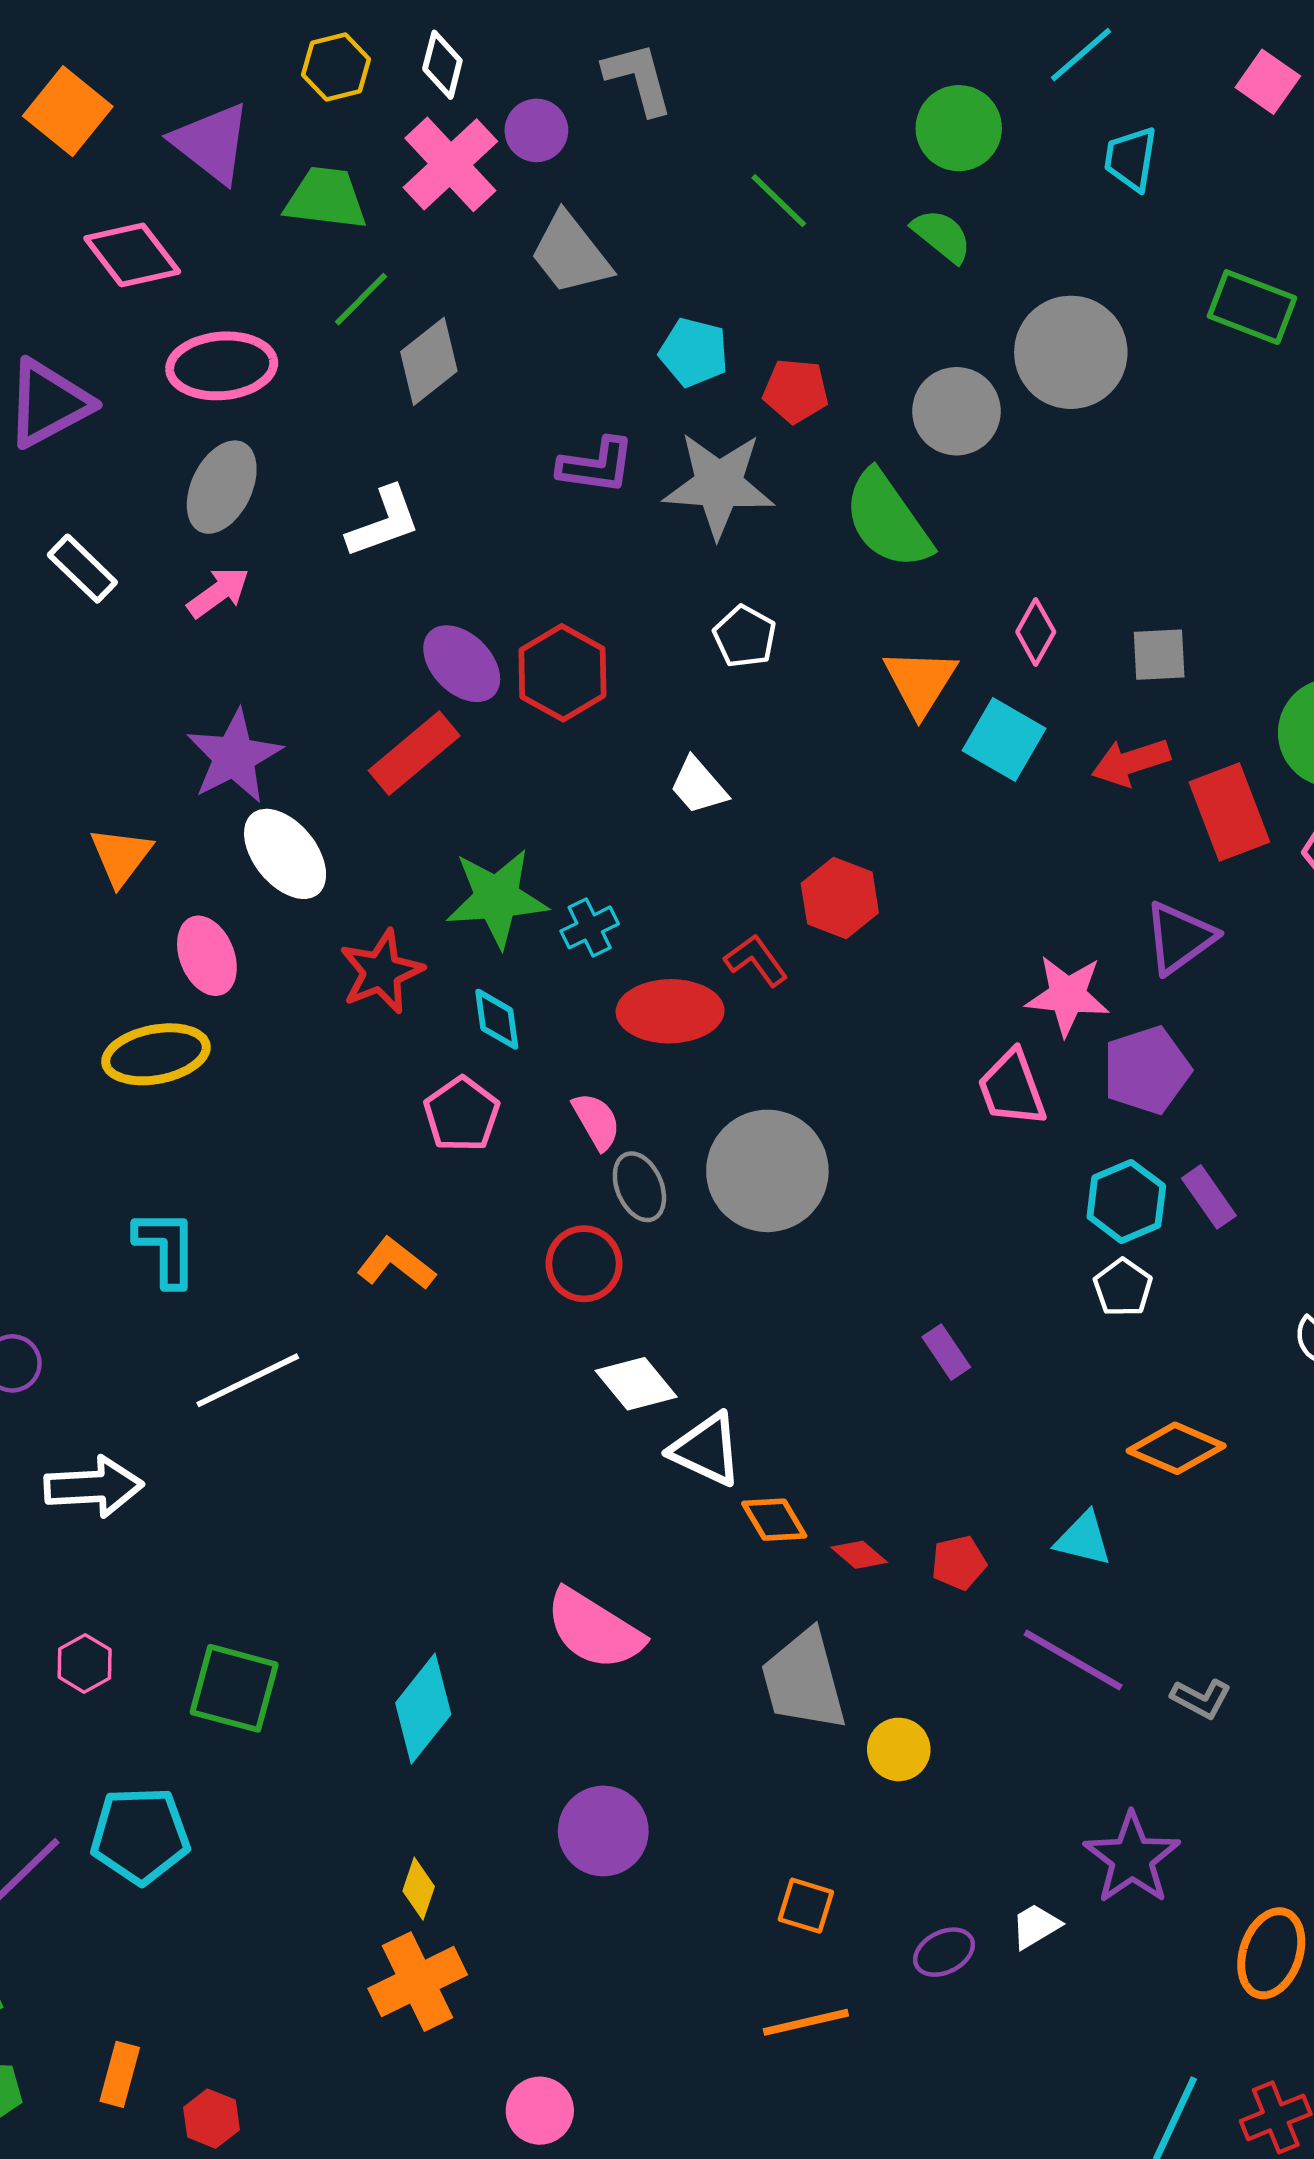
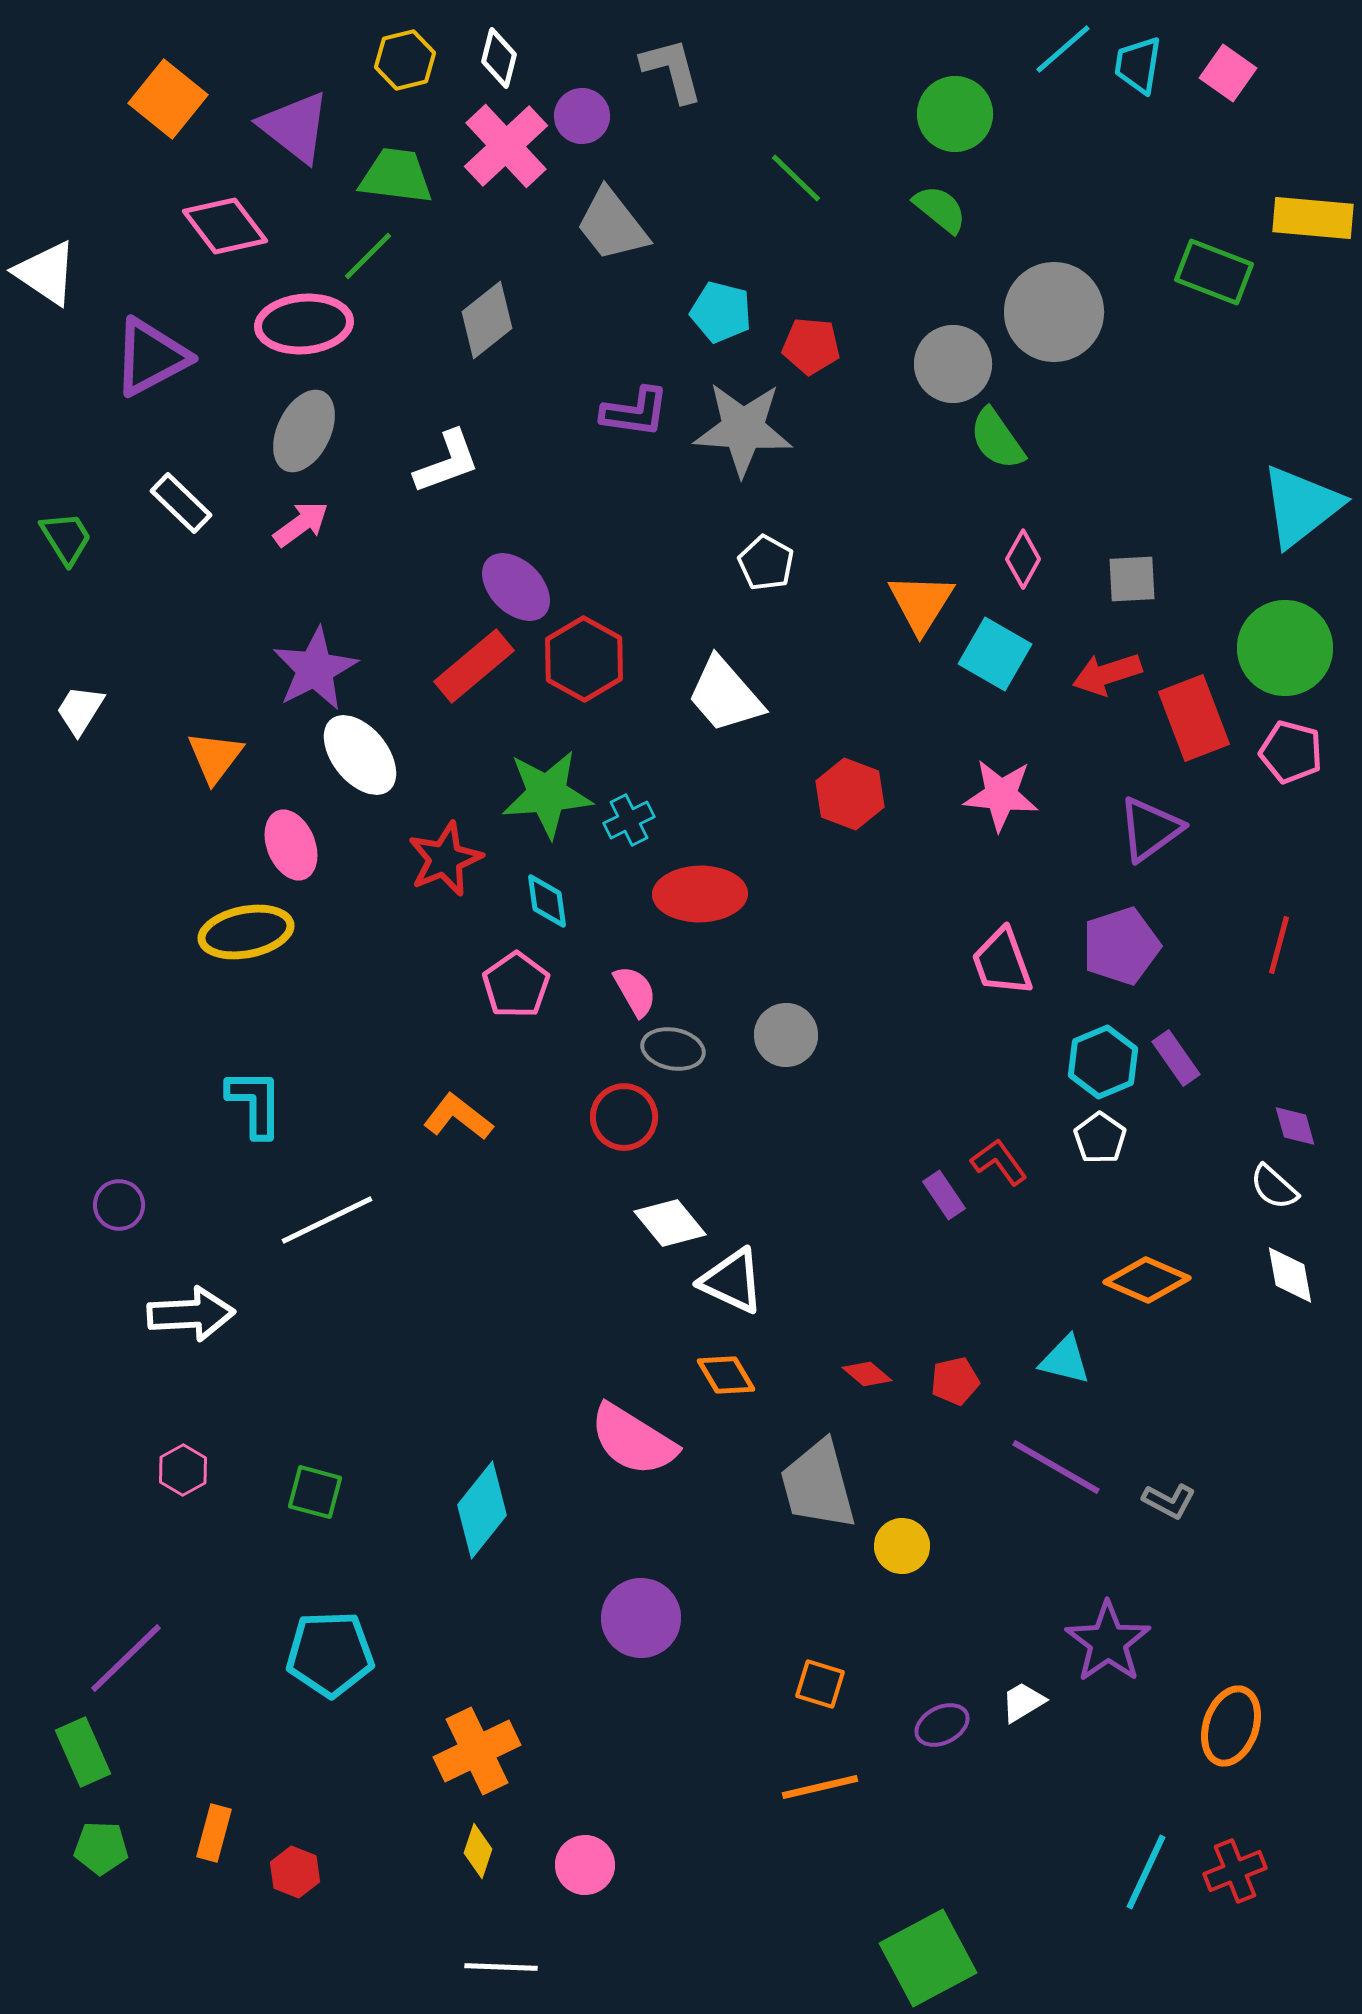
cyan trapezoid: (1131, 159) -> (1138, 65), moved
green line: (361, 299) -> (368, 256), moved
green semicircle: (887, 520) -> (997, 439), moved, size x0.7
red hexagon: (562, 673) -> (584, 659), moved
white trapezoid: (698, 786) -> (725, 695), size x1.5
red L-shape: (756, 960) -> (999, 1162), moved
pink star: (1067, 995) -> (1001, 795), moved
gray circle: (767, 1171) -> (786, 1035), size x0.6
gray ellipse: (639, 1187) -> (673, 1049), turned -56
orange diamond: (774, 1520) -> (726, 1375), moved
green square: (234, 1688) -> (315, 1492), size x0.7
cyan pentagon: (140, 1836) -> (330, 1654), moved
yellow diamond: (419, 1889) -> (478, 1851), moved

